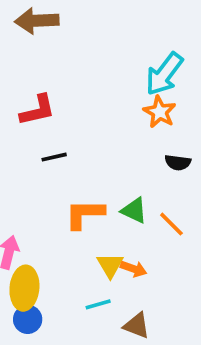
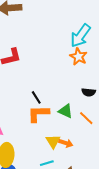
black line: (54, 157) -> (36, 97), moved, turned 72
black semicircle: (178, 163) -> (89, 92), moved

